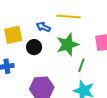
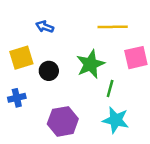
yellow line: (68, 17) -> (113, 27), moved
blue arrow: (43, 27) -> (45, 27), moved

